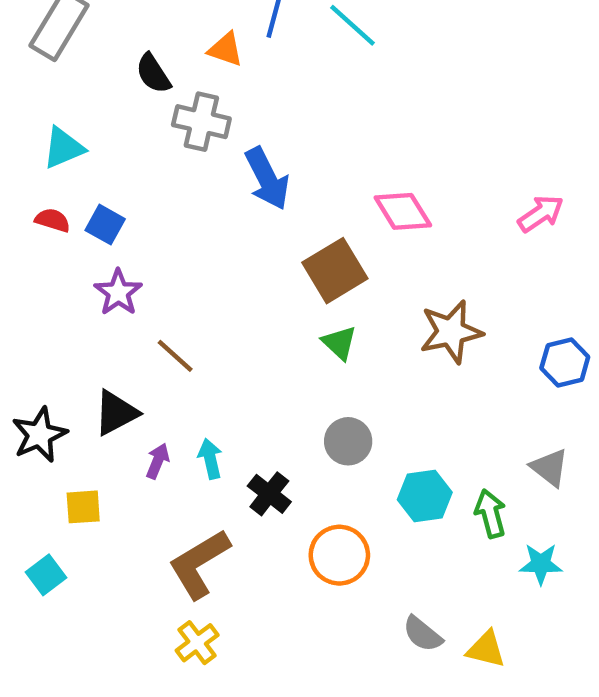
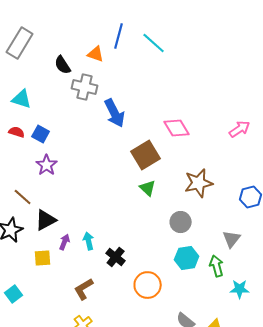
cyan triangle: (63, 148) -> (22, 99), turned 40
brown line: (175, 356) -> (23, 197), moved
gray circle: (348, 441) -> (181, 222), moved
gray triangle: (550, 468) -> (232, 239), moved, turned 30
yellow square: (83, 507) -> (43, 258), moved
brown L-shape: (199, 564) -> (84, 289), size x0.7

